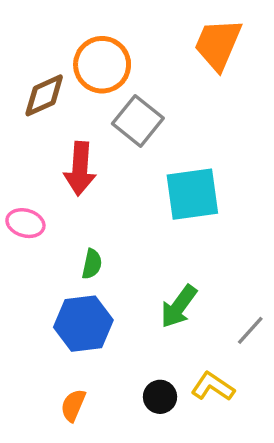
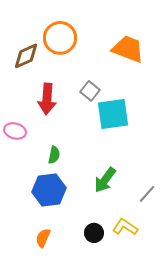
orange trapezoid: (218, 44) -> (128, 49), moved, turned 88
gray square: (138, 121) -> (90, 91), moved, size x0.7

